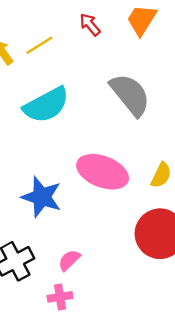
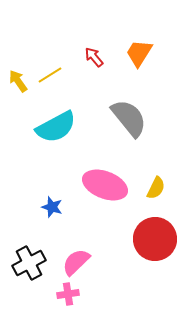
blue star: (42, 197) -> (52, 207), size x0.6
pink semicircle: (69, 260) -> (76, 262), size x1.4

